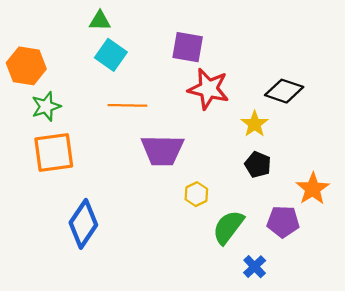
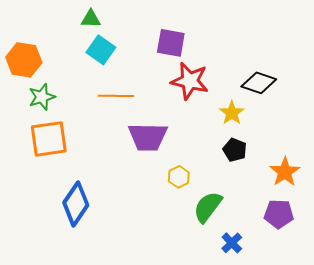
purple pentagon: (283, 222) -> (279, 214), moved

